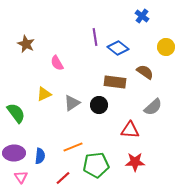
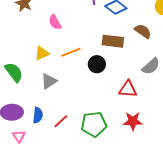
gray triangle: (72, 103) -> (49, 81), moved
orange line: (73, 147) -> (71, 52), moved
red line: (63, 178) -> (61, 121), moved

